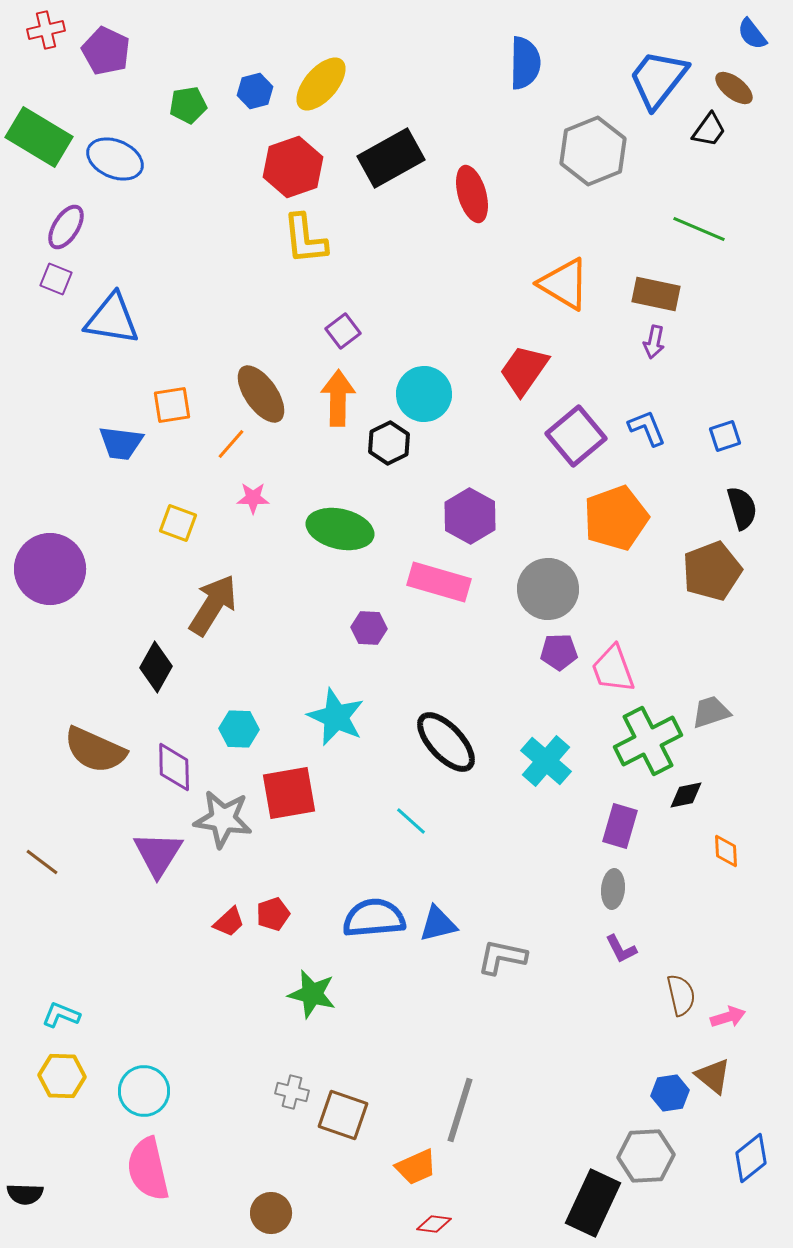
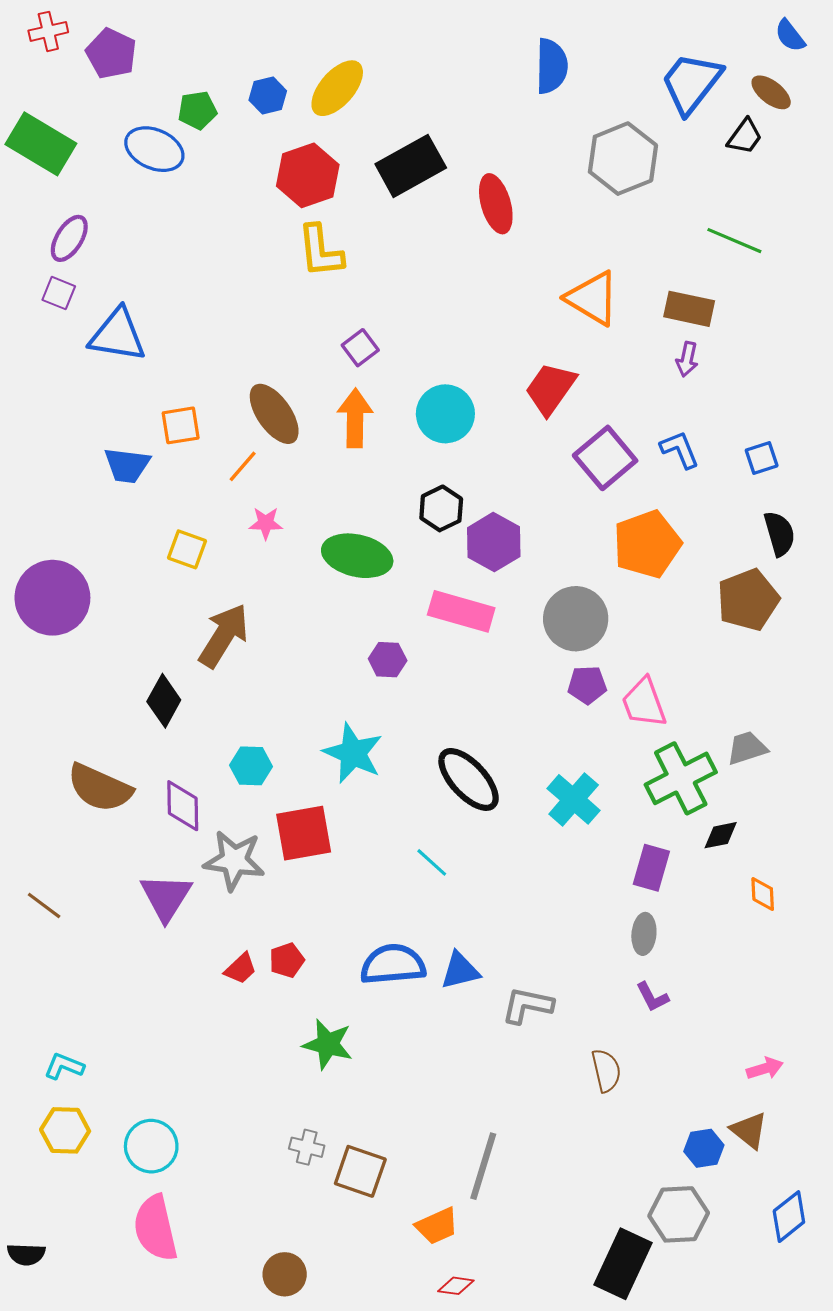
blue ellipse: (115, 159) -> (154, 149), moved
black hexagon: (389, 443) -> (441, 508), moved
brown semicircle: (681, 995) -> (606, 1070), moved

